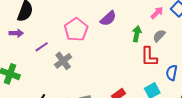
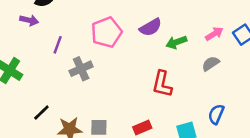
green arrow: (137, 34) -> (176, 42), moved, turned -133
purple line: (42, 47) -> (58, 45), turned -48
red L-shape: (149, 57) -> (162, 84), moved

